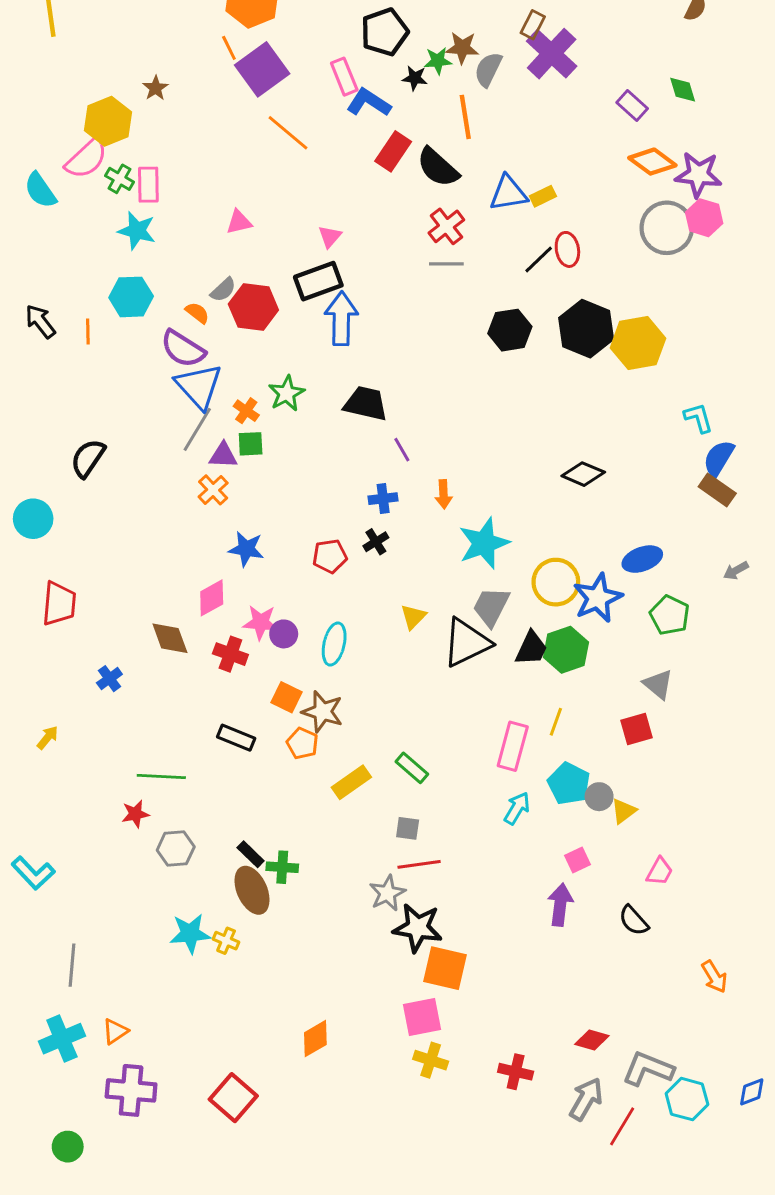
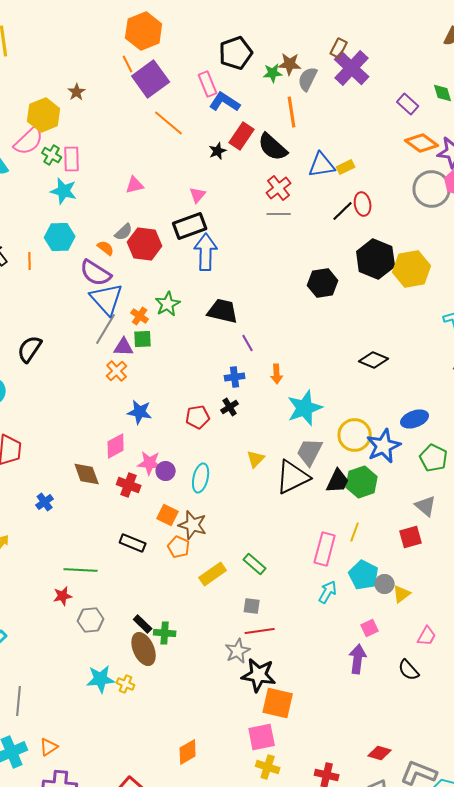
black star: (415, 78) -> (218, 151), moved, turned -30
black hexagon: (510, 330) -> (323, 283), moved

